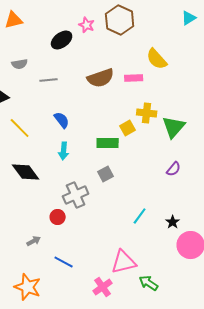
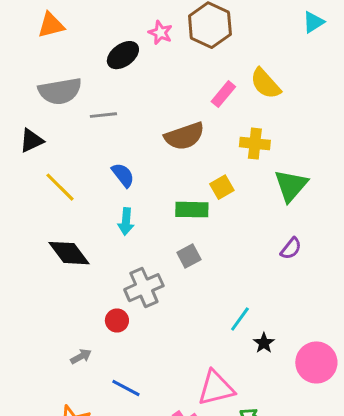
gray semicircle: (20, 64) -> (60, 91), size x1.8
brown semicircle: (101, 78) -> (184, 136), moved
pink rectangle: (134, 78) -> (223, 94), moved, turned -48
yellow cross: (147, 113) -> (255, 144), moved
black star: (173, 222) -> (264, 343), moved

